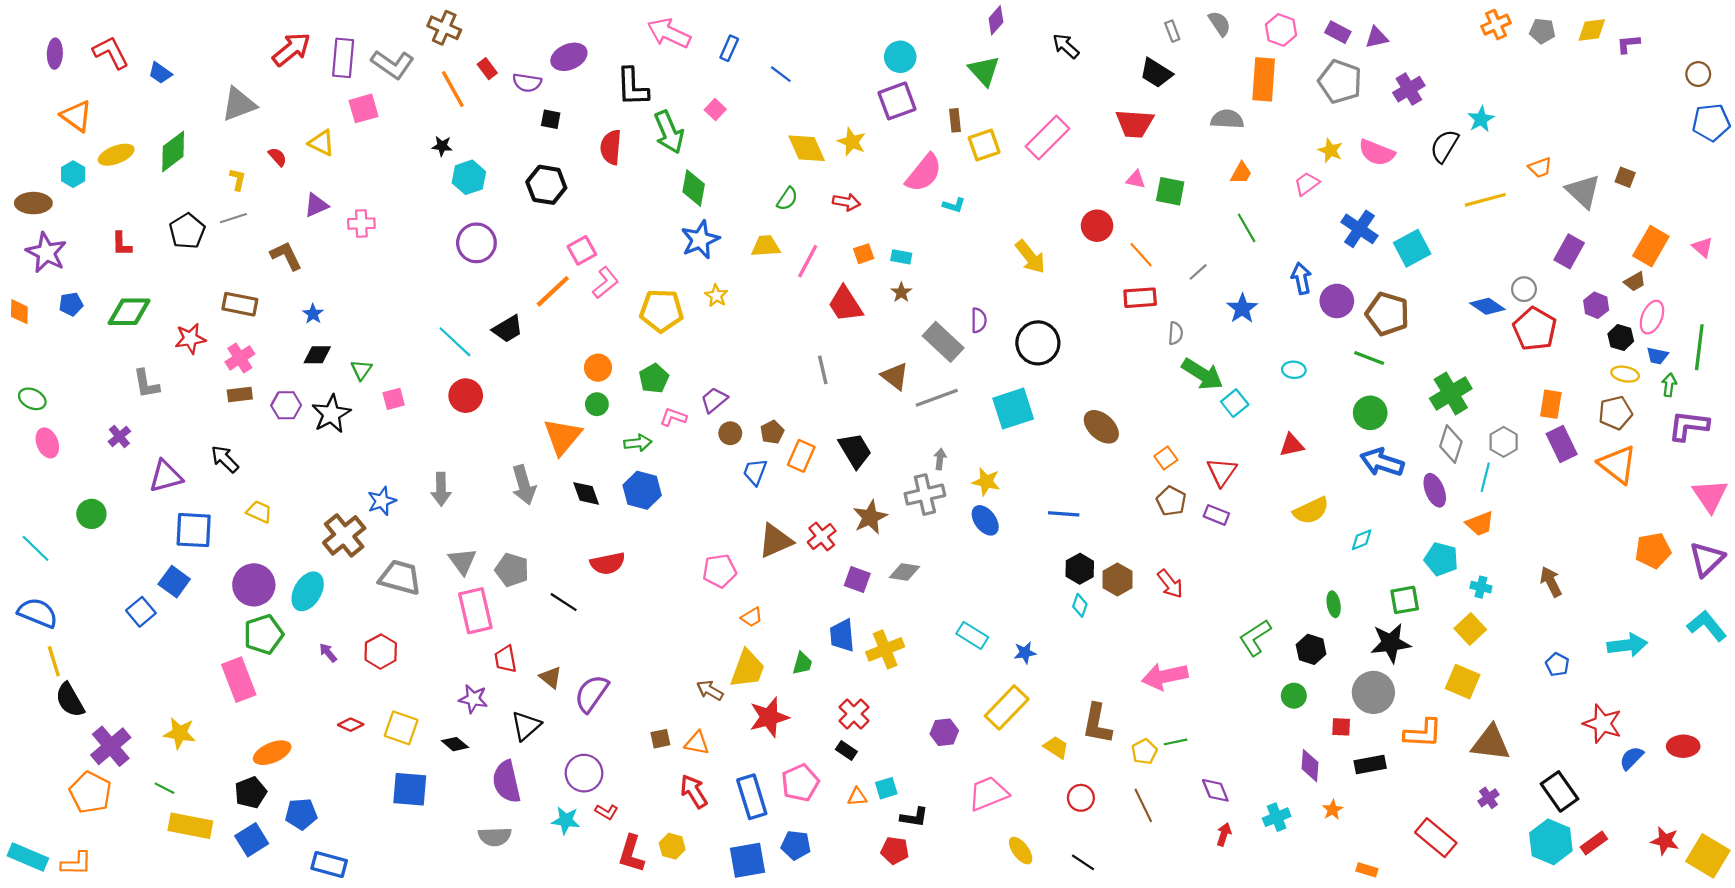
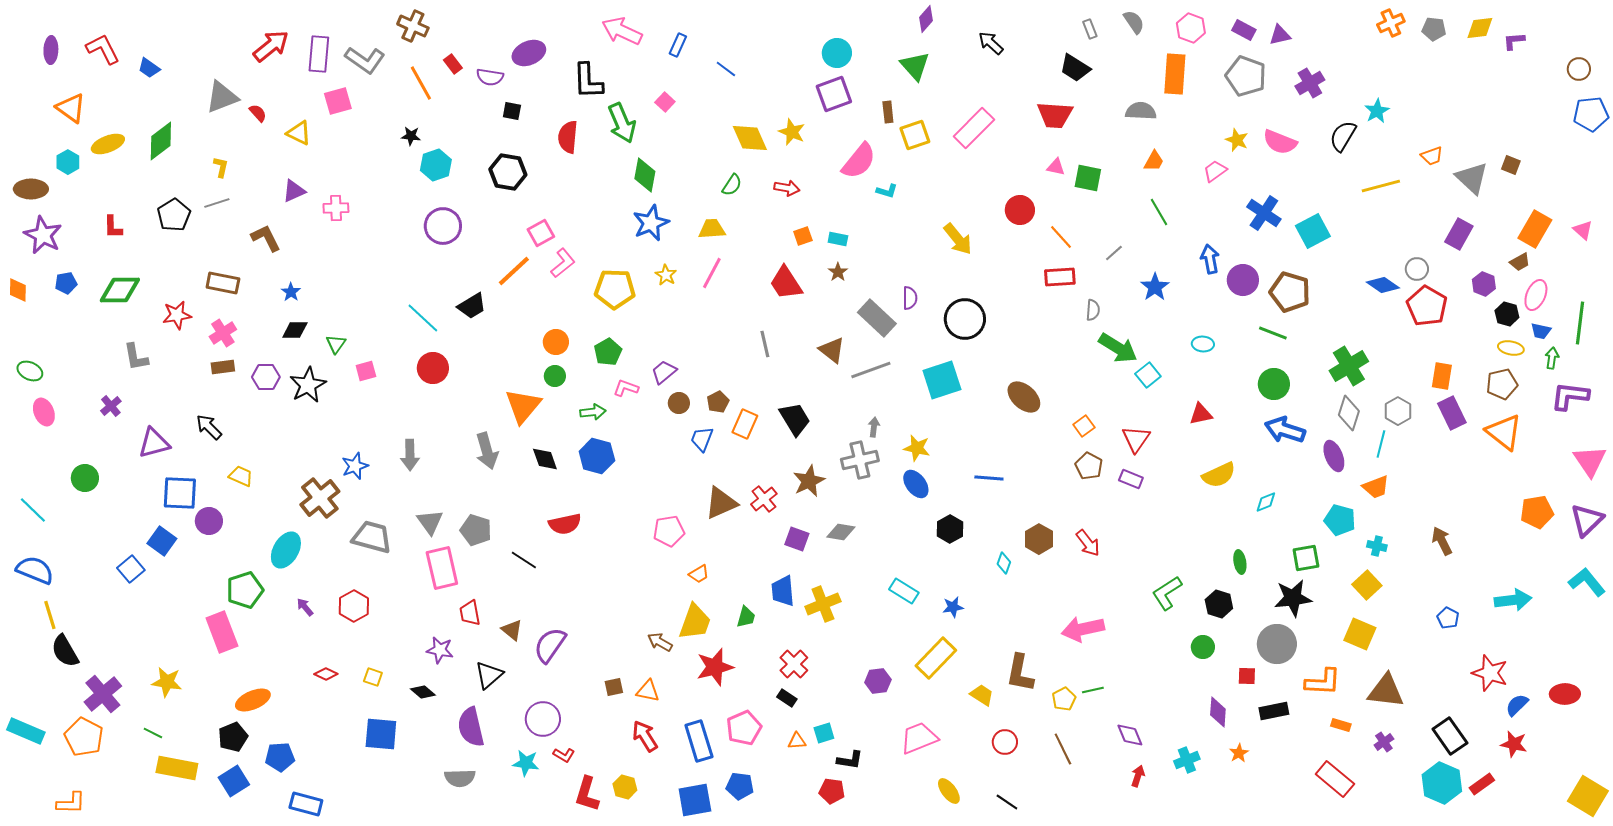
red semicircle: (277, 157) -> (258, 113), moved
pink line: (808, 261) -> (712, 273), moved
black hexagon: (1080, 569) -> (950, 529), moved
purple circle: (254, 585) -> (209, 521), moved, size x0.7
yellow square: (401, 728) -> (373, 677), size x0.6
red star: (1665, 841) -> (1514, 744), moved
cyan rectangle: (28, 857) -> (26, 731), moved
orange rectangle: (1367, 870) -> (1341, 725), moved

